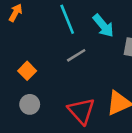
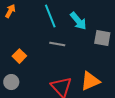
gray line: (76, 55) -> (57, 44), turned 42
gray circle: (30, 104) -> (11, 82), moved

